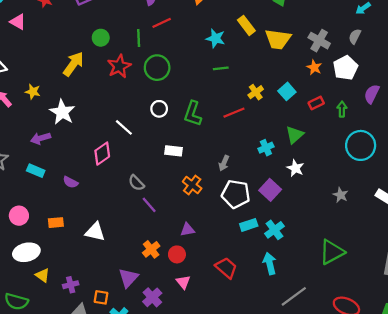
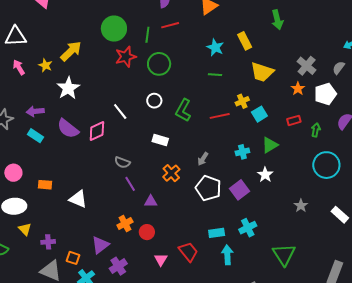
green circle: (101, 38) -> (114, 29), size x1.6
yellow trapezoid: (278, 39) -> (262, 72), moved
yellow arrow: (73, 64) -> (71, 51), moved
cyan square: (287, 91) -> (259, 114), moved
purple arrow: (41, 138) -> (35, 111), moved
purple semicircle: (71, 182) -> (68, 129), moved, size x1.6
gray semicircle: (136, 183) -> (122, 162), turned -35
cyan rectangle: (249, 225) -> (217, 233), moved
purple triangle: (188, 230) -> (151, 201), moved
cyan cross: (274, 230) -> (248, 228), moved
green triangle: (332, 252) -> (284, 255), turned -45
pink triangle: (183, 282) -> (161, 260), moved

